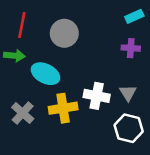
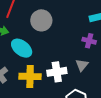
gray triangle: (128, 93) -> (82, 65), moved
white cross: (97, 96) -> (57, 72), turned -30

